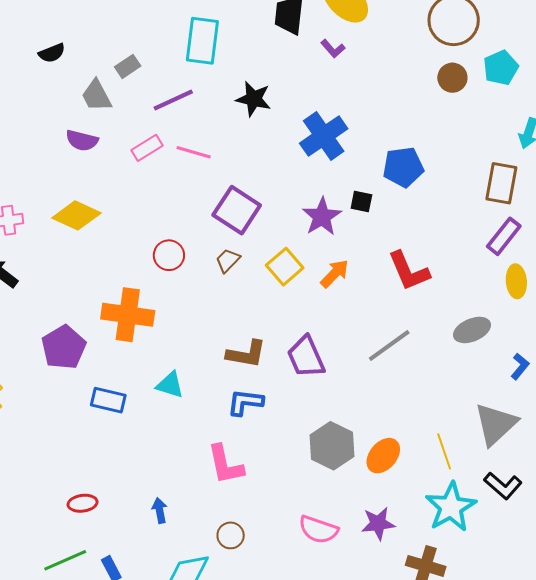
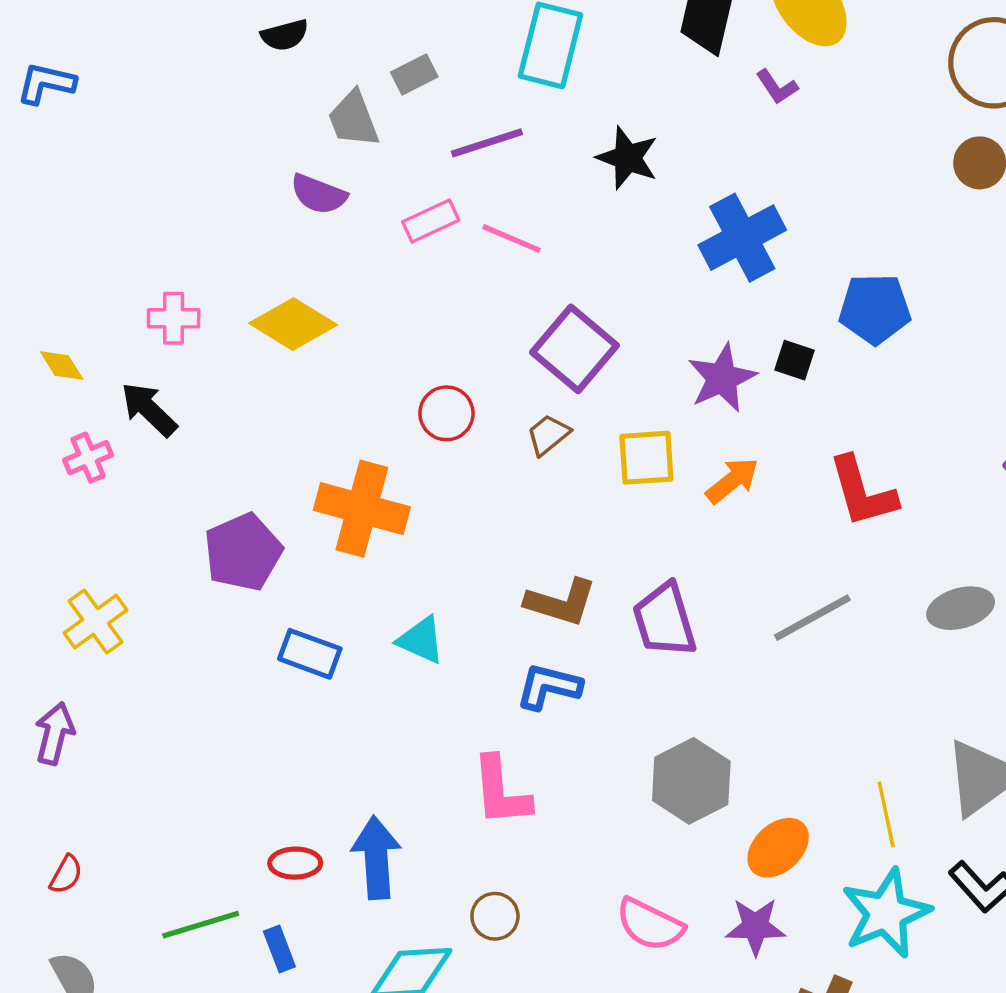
yellow square: (285, 267) -> (646, 458), turned 30
orange ellipse: (383, 456) -> (778, 848), moved
red ellipse: (83, 503) -> (295, 863), moved
blue arrow: (160, 510) -> (376, 858), size x1.8

